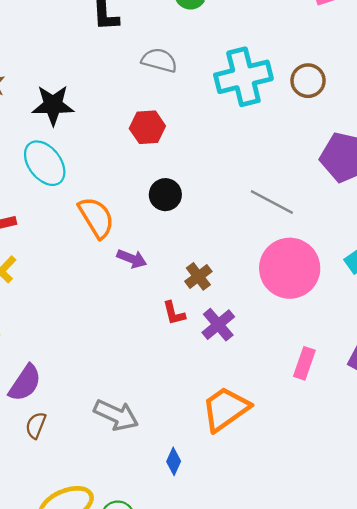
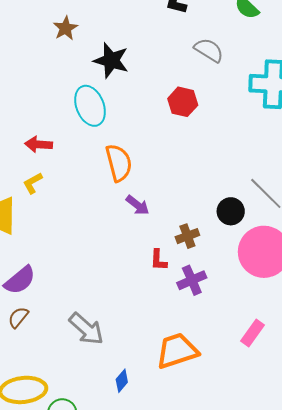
black circle: (165, 195) -> (231, 211), moved

